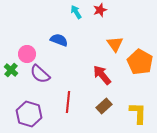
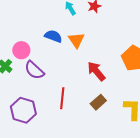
orange triangle: (115, 44) -> (76, 40), moved

